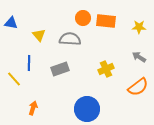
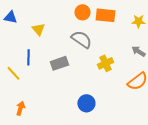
gray semicircle: (70, 39) -> (81, 39), moved, turned 30
orange arrow: (33, 108) -> (20, 108), moved
blue circle: (87, 109) -> (86, 103), size x0.7

